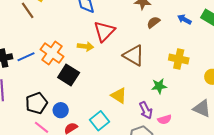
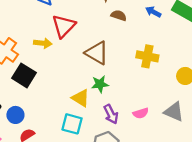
brown semicircle: (153, 22) -> (119, 15), turned 56
green star: (159, 86) -> (100, 84), moved
pink semicircle: (165, 119) -> (141, 113), moved
cyan square: (99, 121) -> (72, 124), moved, turned -36

